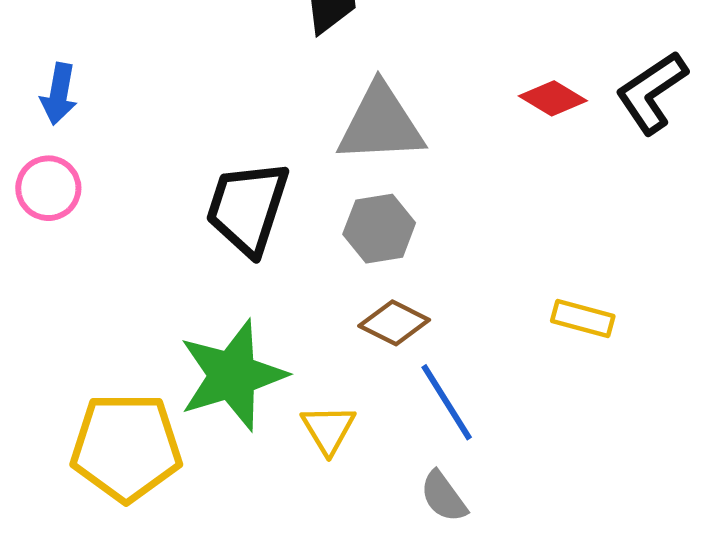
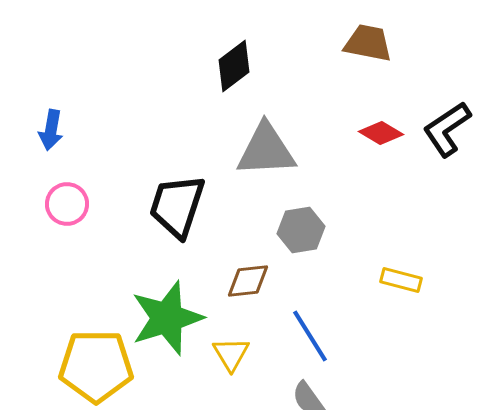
pink circle: (48, 188) -> (67, 204), moved
gray hexagon: (379, 229) -> (301, 230), moved
brown diamond: (394, 323) -> (248, 281), moved, turned -33

